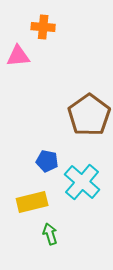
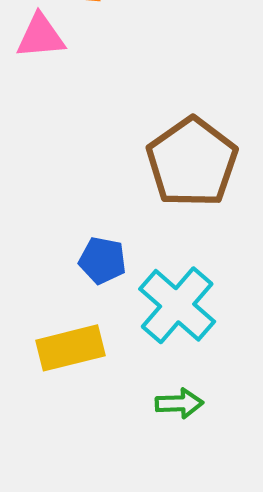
green arrow: (50, 234) -> (179, 403), moved, turned 105

